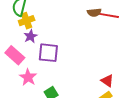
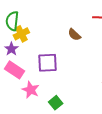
brown semicircle: (94, 12) -> (74, 35), moved, turned 56
purple star: (30, 36) -> (11, 49), moved

